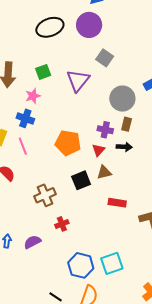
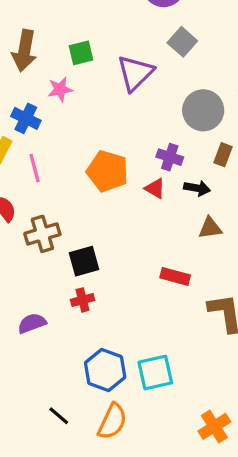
blue cross: (25, 118) -> (26, 118), moved
brown rectangle: (127, 124) -> (223, 155), moved
red triangle: (98, 150) -> (155, 188), turned -48
brown triangle: (104, 172) -> (210, 228), moved
black square: (81, 180) -> (84, 261), moved
brown cross: (45, 195) -> (42, 234), moved

